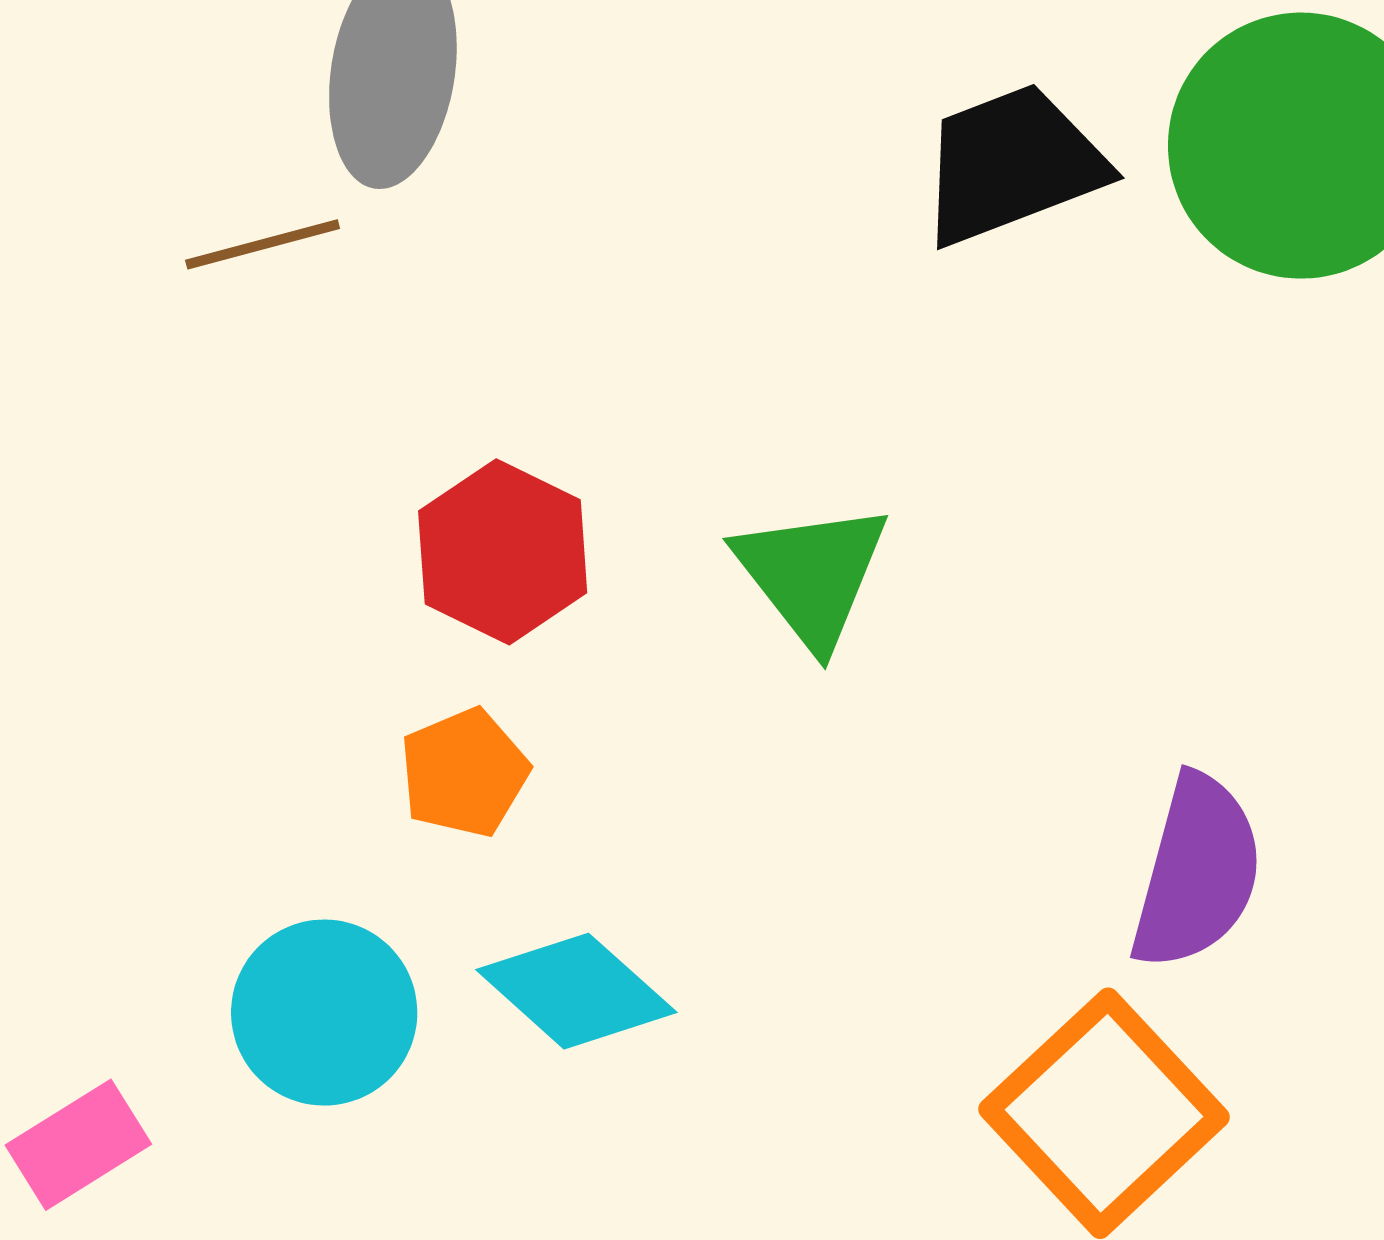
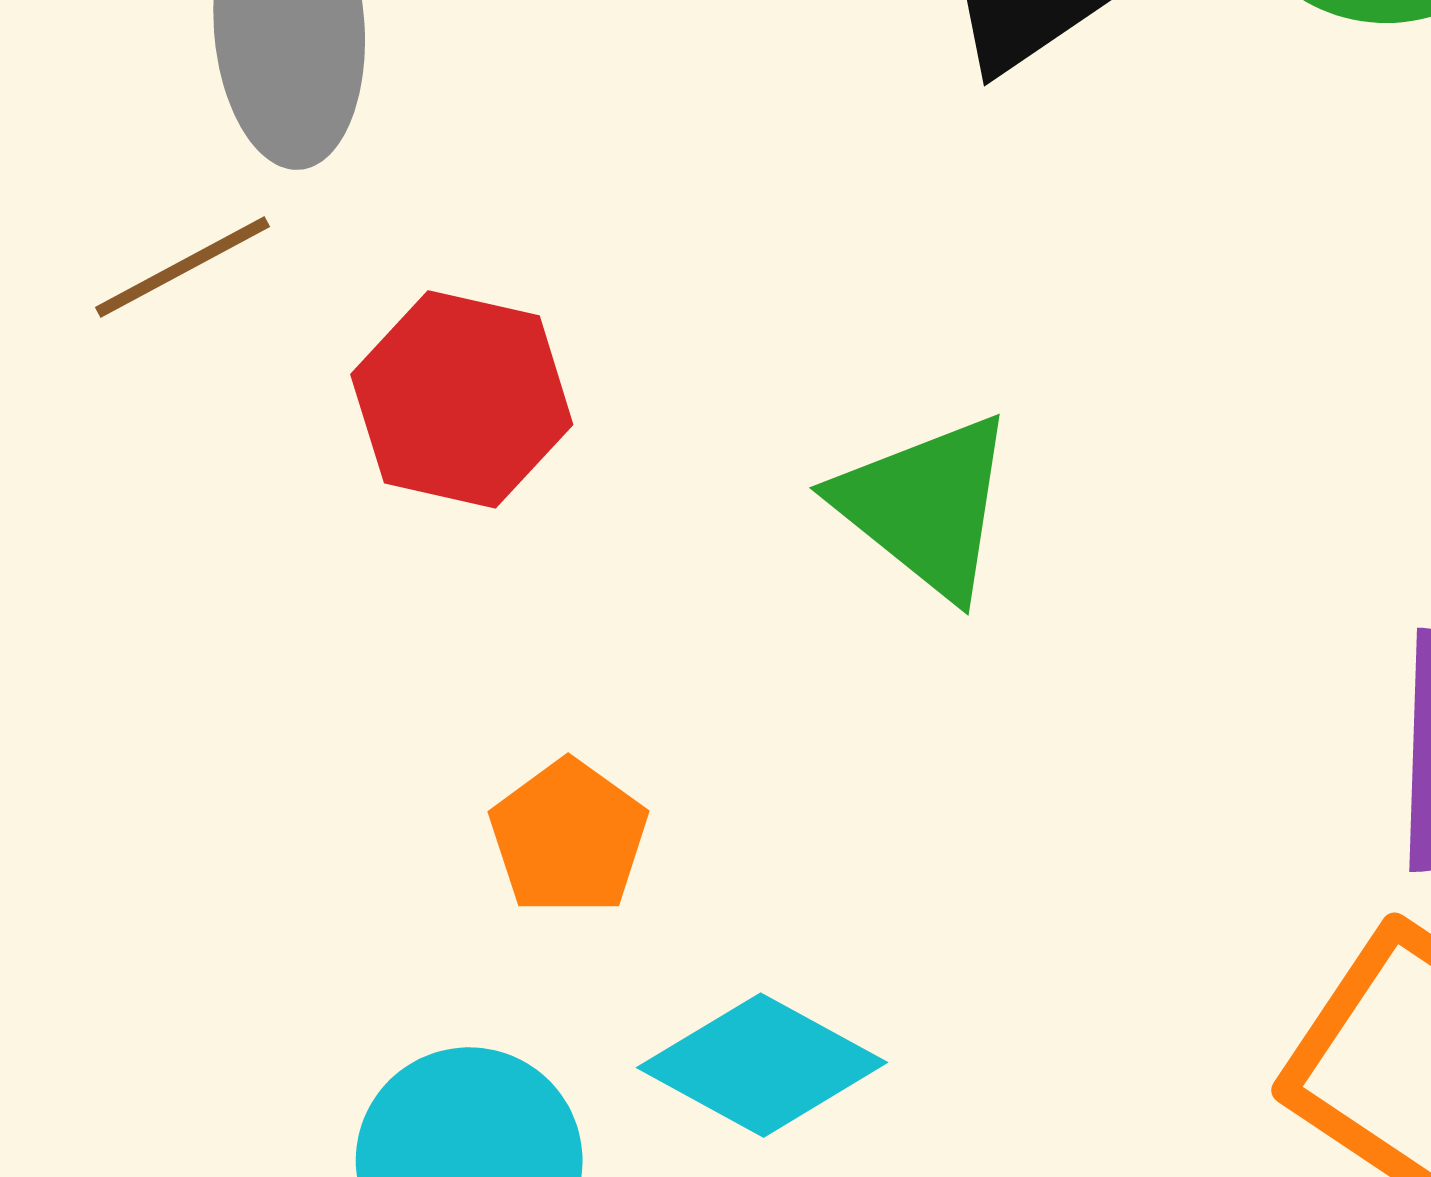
red hexagon: (503, 552) -> (462, 399), moved

